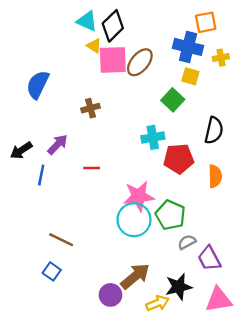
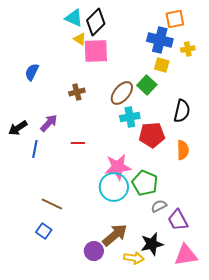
brown ellipse: (140, 62) -> (122, 93), moved
blue semicircle: (38, 85) -> (32, 72), size x0.7
yellow arrow: (157, 303) -> (134, 258), turned 30

